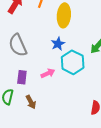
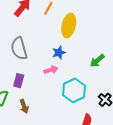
cyan hexagon: (73, 62) -> (74, 90), moved
pink arrow: (48, 73) -> (51, 70), moved

